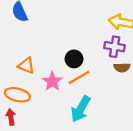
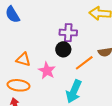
purple cross: (115, 47) -> (68, 33), moved
orange line: (79, 78) -> (84, 63), moved

